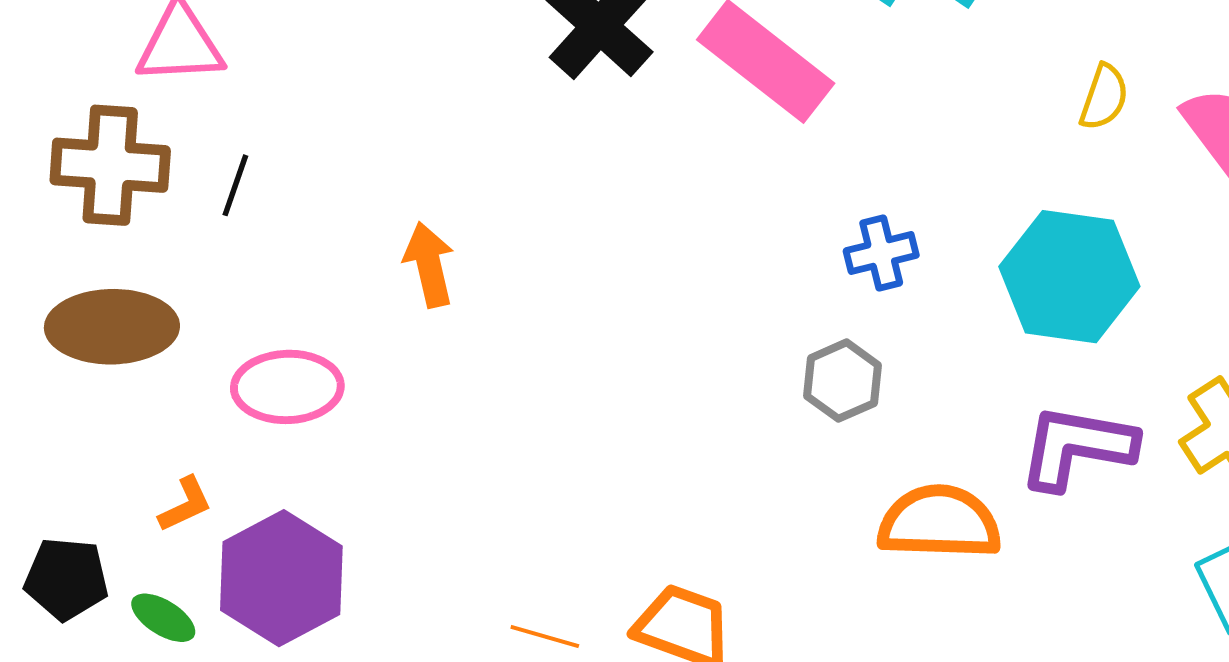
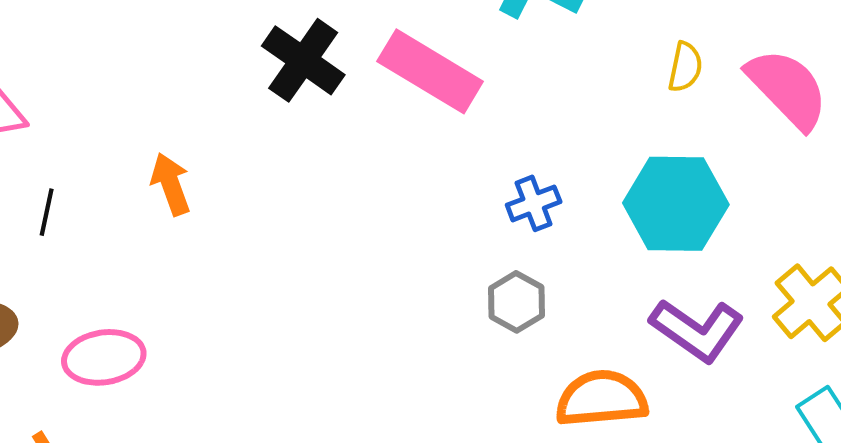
orange arrow: (429, 265) -> (171, 184), moved
purple L-shape: (1077, 447) -> (697, 330), turned -148

